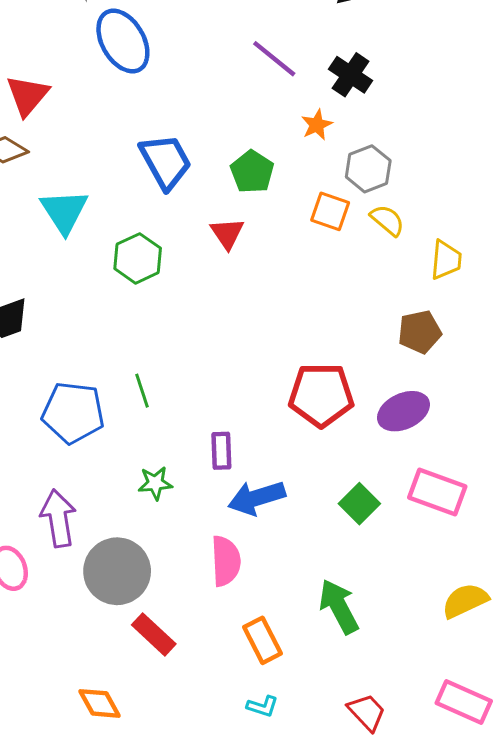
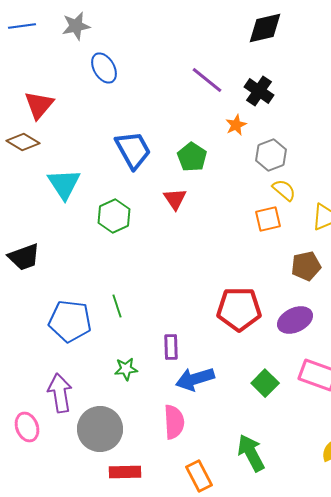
blue ellipse: (123, 41) -> (104, 68), size x0.7
orange square: (330, 211) -> (268, 219), moved, turned -32
red rectangle: (154, 634) -> (125, 472), turned -44

